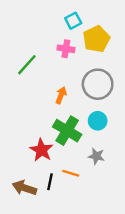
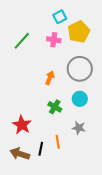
green line: (27, 65) -> (22, 41), moved
green cross: (67, 131) -> (55, 107), size x0.6
red star: (41, 150) -> (22, 125), moved
orange line: (71, 173) -> (58, 142), turned 64

